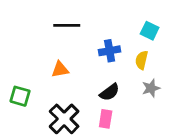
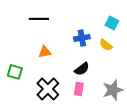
black line: (67, 25) -> (39, 19), moved
yellow semicircle: (142, 60) -> (106, 45), turned -64
gray star: (151, 88) -> (113, 90), moved, size x1.5

